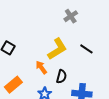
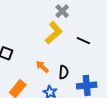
yellow L-shape: (57, 49) -> (54, 33), moved

